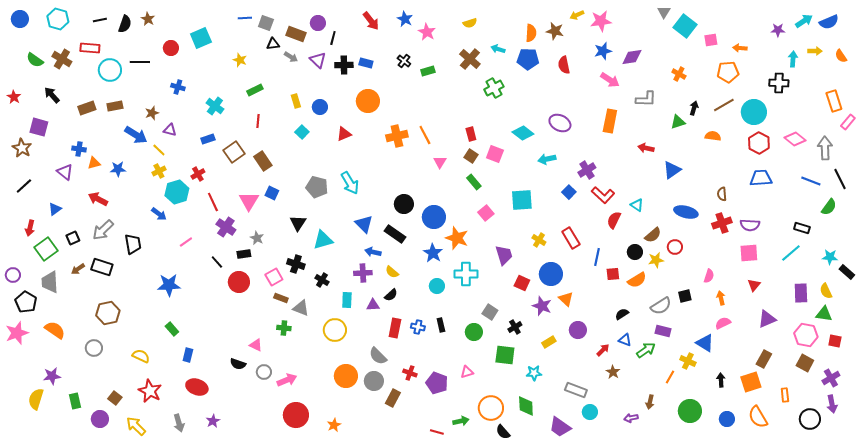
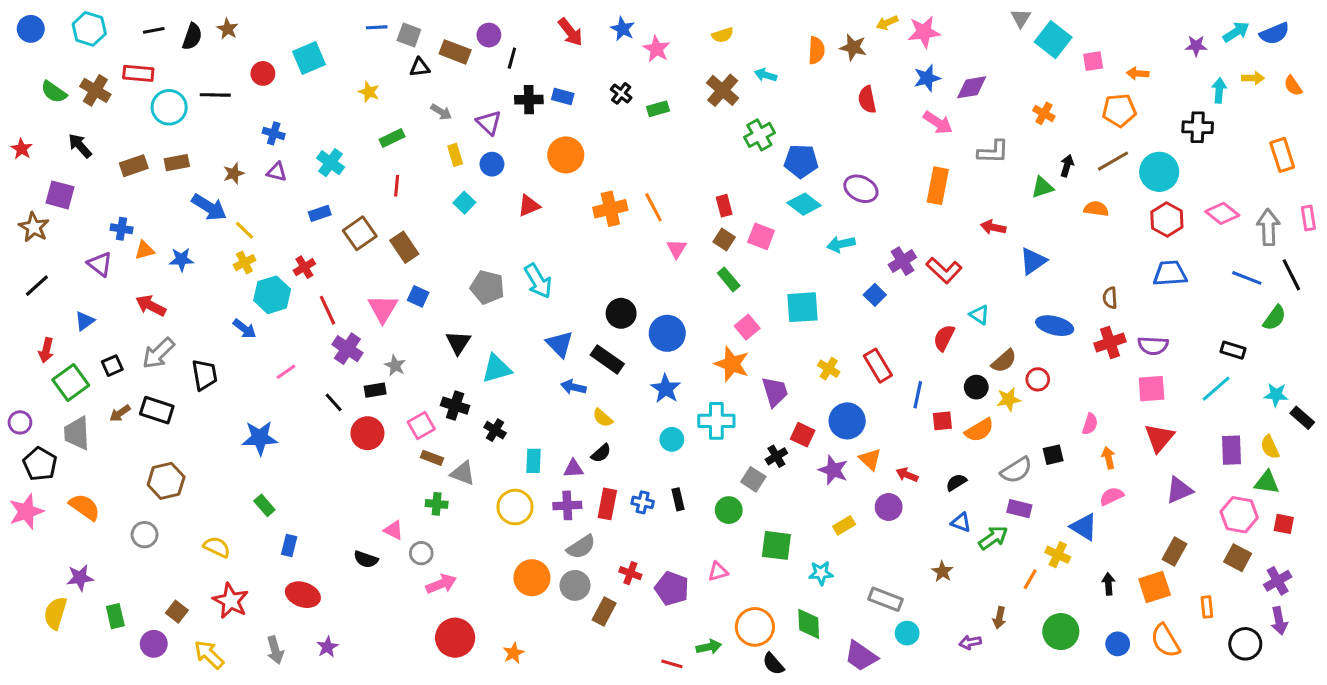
gray arrow: (291, 57) -> (441, 112), moved
blue pentagon: (528, 59) -> (801, 161), moved
purple triangle: (318, 60) -> (489, 123), moved
pink rectangle: (848, 122) -> (1308, 218), moved, turned -49
purple triangle: (170, 130) -> (277, 172), moved
red L-shape: (603, 195) -> (944, 270), moved
orange star: (457, 238) -> (732, 364), moved
purple cross: (363, 273) -> (567, 505), moved
red triangle: (754, 285) -> (1159, 438), size x1.5
black cross: (515, 327) -> (776, 456), moved
red arrow: (603, 350) -> (907, 475), moved, turned -112
gray semicircle: (378, 356) -> (581, 547), turned -78
gray circle: (264, 372) -> (421, 553), moved

